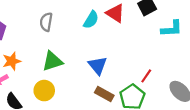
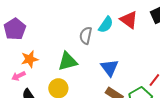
gray semicircle: (46, 22) -> (86, 35), moved

